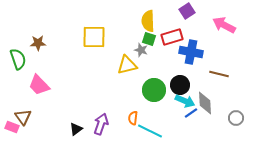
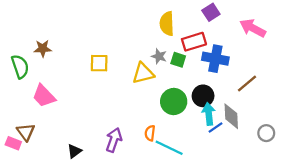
yellow square: (94, 37) -> (99, 63), moved, size x0.7
green square: (149, 39) -> (178, 60), moved
brown line: (219, 74) -> (247, 83), turned -54
cyan arrow: (185, 101) -> (209, 114), turned -120
black triangle: (76, 129) -> (74, 151), moved

